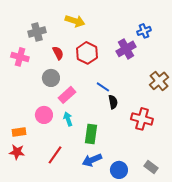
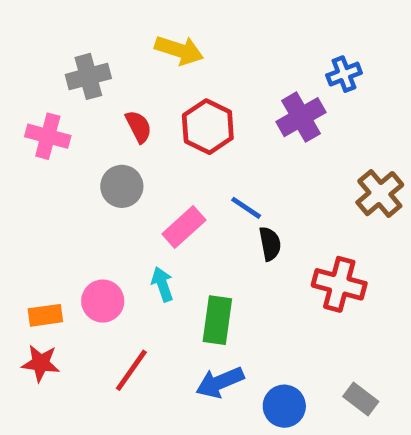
pink rectangle: (67, 95) -> (184, 227), moved
pink circle: (44, 115) -> (103, 301), moved

